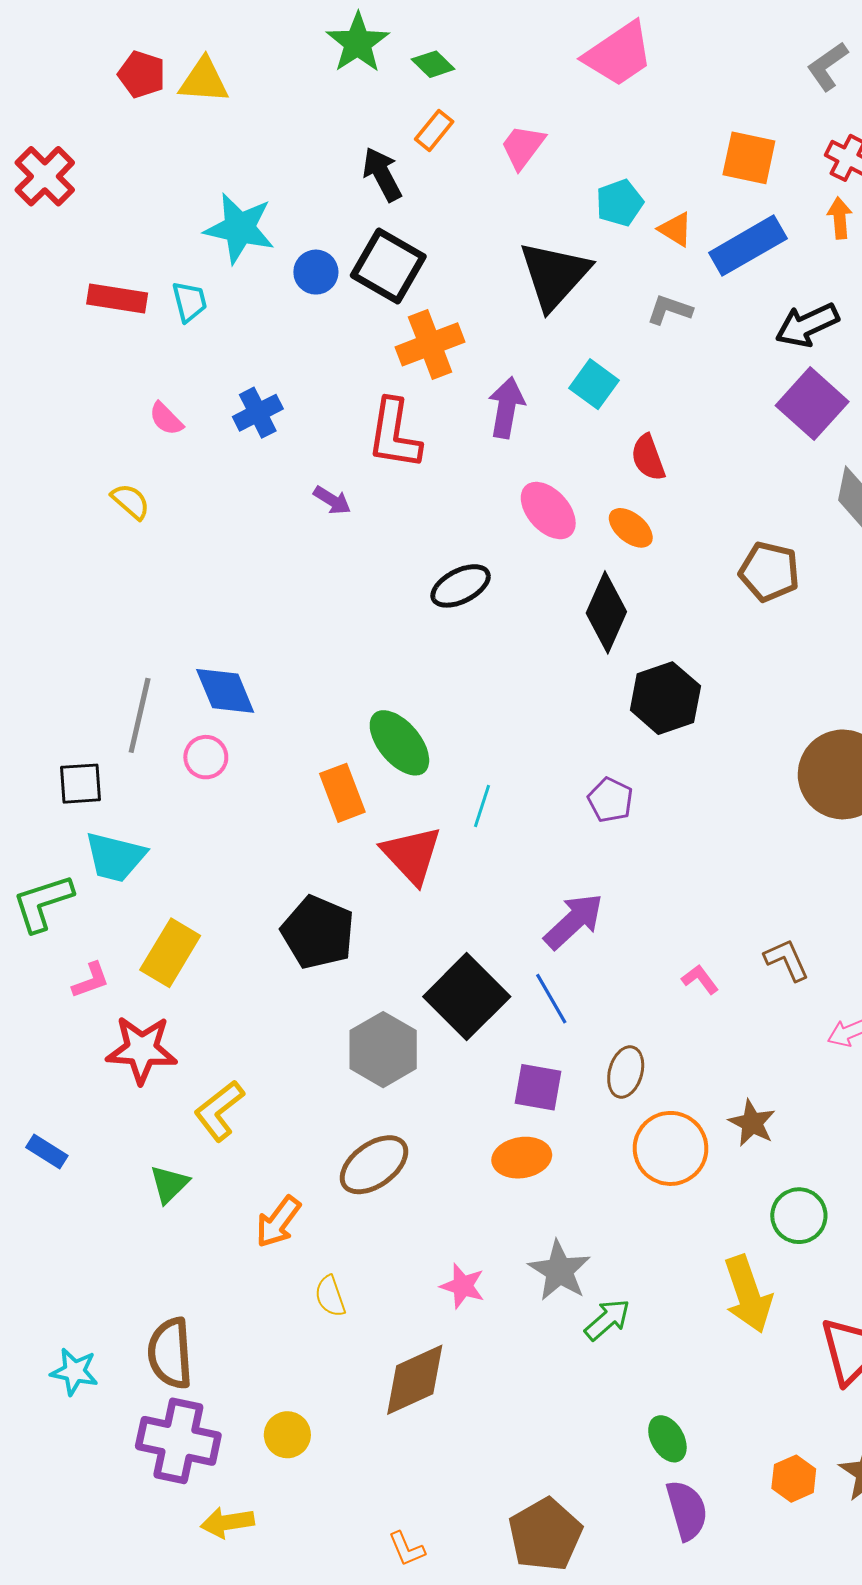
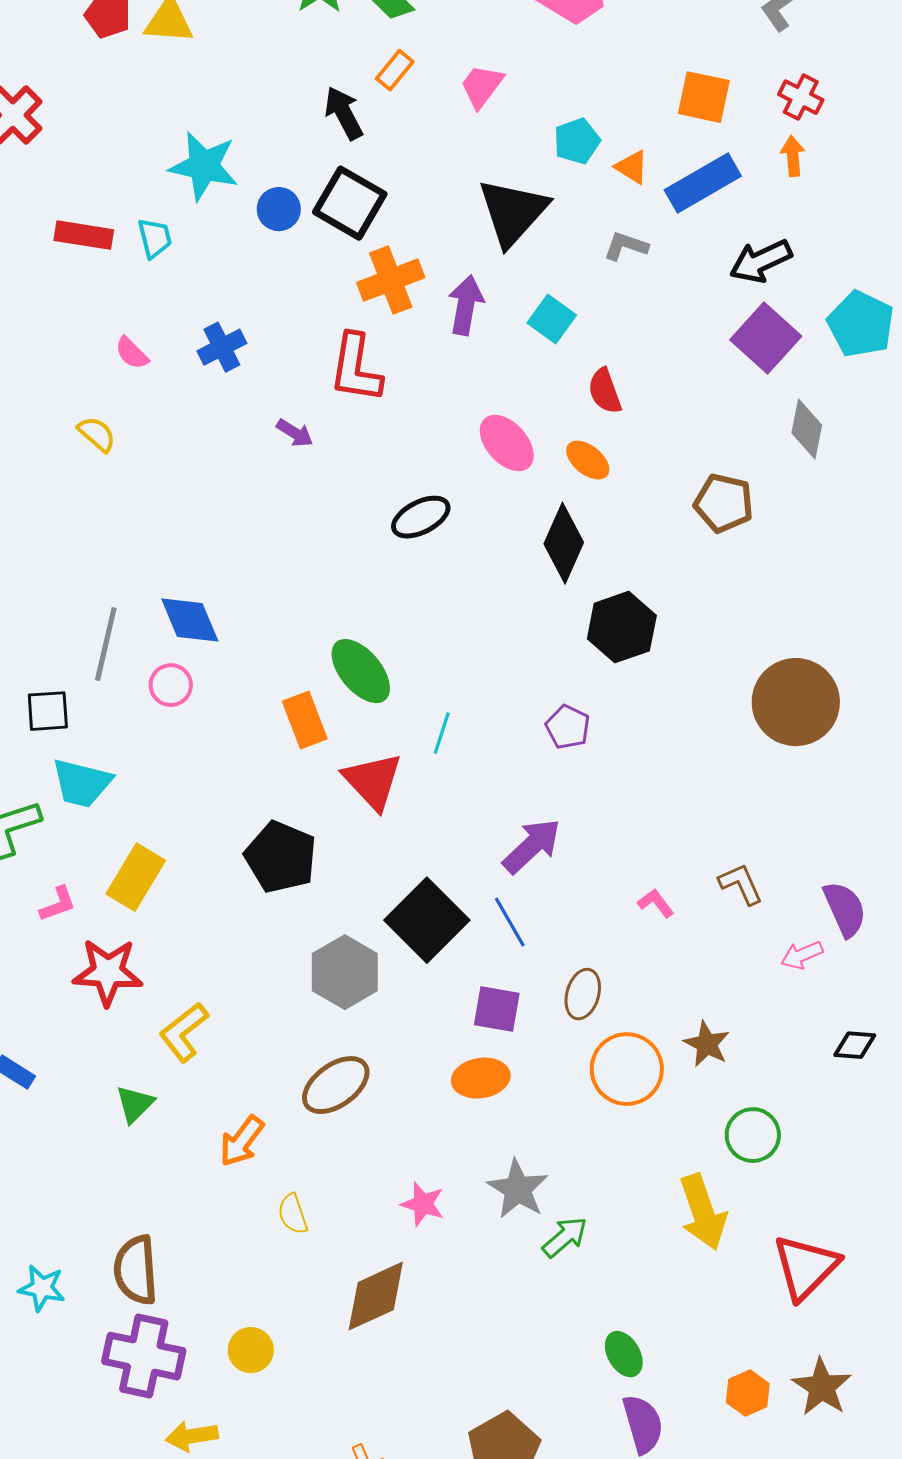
purple arrow: (506, 408) -> (466, 305), moved

